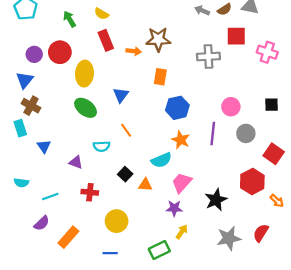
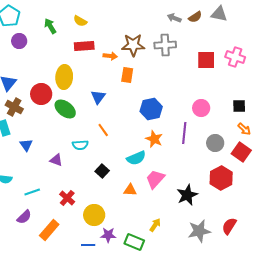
red square: (236, 36) -> (206, 60), moved
red rectangle: (106, 40) -> (84, 46), turned -72
red circle: (60, 52) -> (41, 94), moved
purple circle: (34, 54) -> (19, 41), moved
gray cross: (208, 56) -> (165, 45), moved
orange rectangle: (160, 77) -> (127, 75), moved
gray circle: (246, 133) -> (215, 143), moved
orange triangle: (145, 185) -> (130, 190), moved
red cross: (90, 192) -> (67, 198), moved, turned 35
orange arrow: (277, 201) -> (244, 129), moved
purple star: (174, 208) -> (108, 235), moved
green rectangle: (159, 250) -> (134, 242), turned 48

